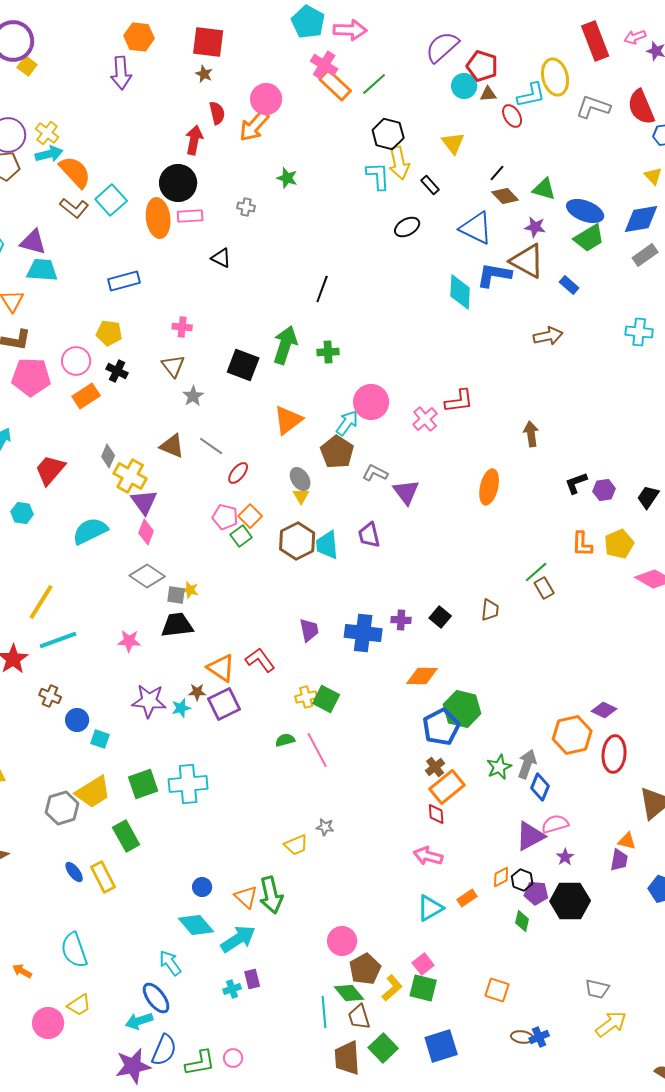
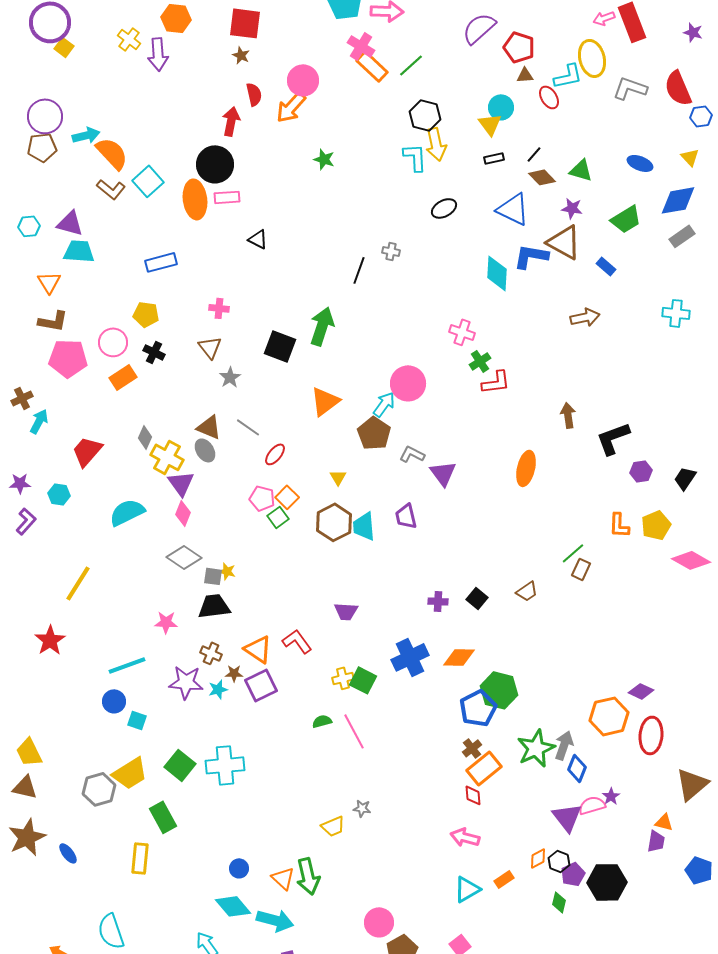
pink arrow: (635, 37) -> (604, 18), moved
cyan circle: (464, 86) -> (501, 107), moved
yellow cross: (47, 133) -> (129, 39), moved
black rectangle: (430, 185) -> (494, 158), moved, turned -60
gray cross: (246, 207) -> (391, 251), moved
blue ellipse: (585, 211) -> (640, 163), moved, size x0.7
green cross: (328, 352) -> (480, 361), moved, turned -30
pink cross: (425, 419) -> (462, 332), moved, turned -30
gray ellipse: (300, 479) -> (205, 450), moved
black L-shape: (576, 483) -> (613, 438), moved, size x1.5
brown rectangle: (544, 588) -> (581, 569), turned 55
brown trapezoid: (490, 610) -> (527, 591), turned 50
purple trapezoid: (309, 630) -> (346, 611), turned 105
blue cross: (363, 633) -> (410, 657), moved, turned -33
cyan line: (58, 640) -> (127, 665), moved
brown cross: (50, 696) -> (211, 653), moved
green star: (499, 767) -> (536, 748), size x1.5
green square: (143, 784) -> (180, 765), turned -32
purple triangle: (530, 836) -> (567, 817), turned -40
purple star: (565, 857) -> (611, 796), moved
blue ellipse: (74, 872) -> (68, 853), moved
yellow rectangle: (103, 877) -> (140, 858), turned 32
purple pentagon: (536, 893) -> (573, 874), turned -30
cyan arrow: (238, 939) -> (275, 920), turned 48

